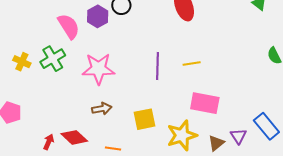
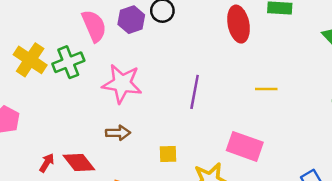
yellow cross: (22, 62) -> (30, 60), size x1.5
yellow line: (192, 64) -> (266, 89), moved
yellow square: (144, 119) -> (168, 154), size x0.7

